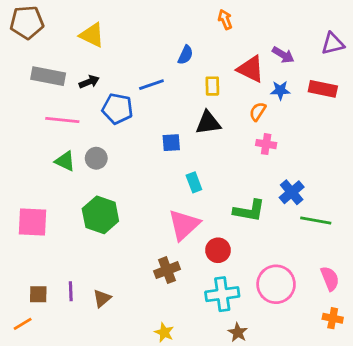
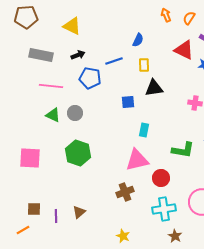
black arrow: (89, 82) -> (78, 55), moved
yellow rectangle: (212, 86) -> (144, 65), moved
orange semicircle: (258, 112) -> (189, 18), moved
cyan rectangle: (194, 182) -> (144, 130), turned 32
pink triangle: (184, 225) -> (137, 160), turned 30
purple line: (71, 291) -> (56, 216), moved

